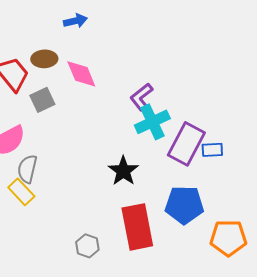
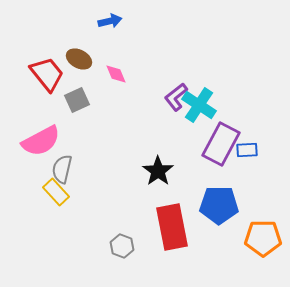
brown ellipse: (44, 59) -> (79, 59), turned 30
pink diamond: (81, 74) -> (116, 74), size x0.7
cyan cross: (152, 122) -> (199, 105), moved, turned -32

